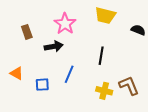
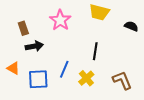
black arrow: (54, 46) -> (34, 46), moved
blue square: (42, 85) -> (38, 79), size x1.5
yellow cross: (104, 91) -> (86, 78), moved, turned 35

